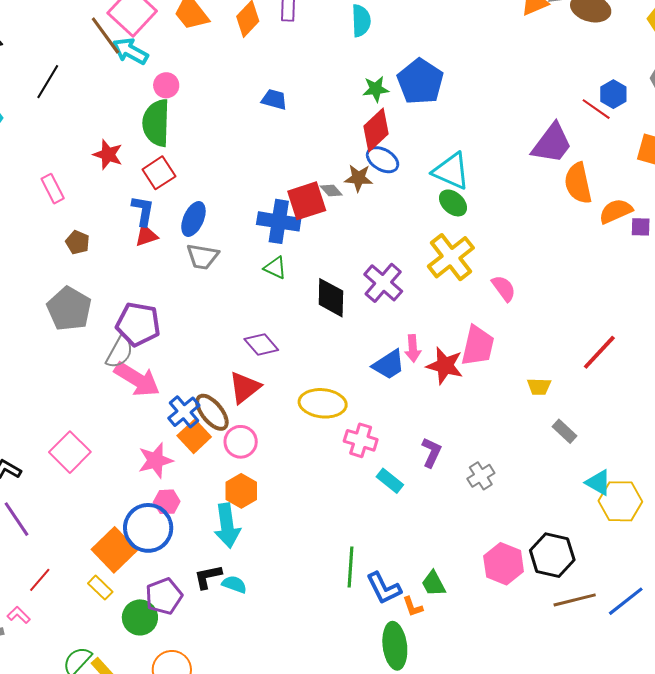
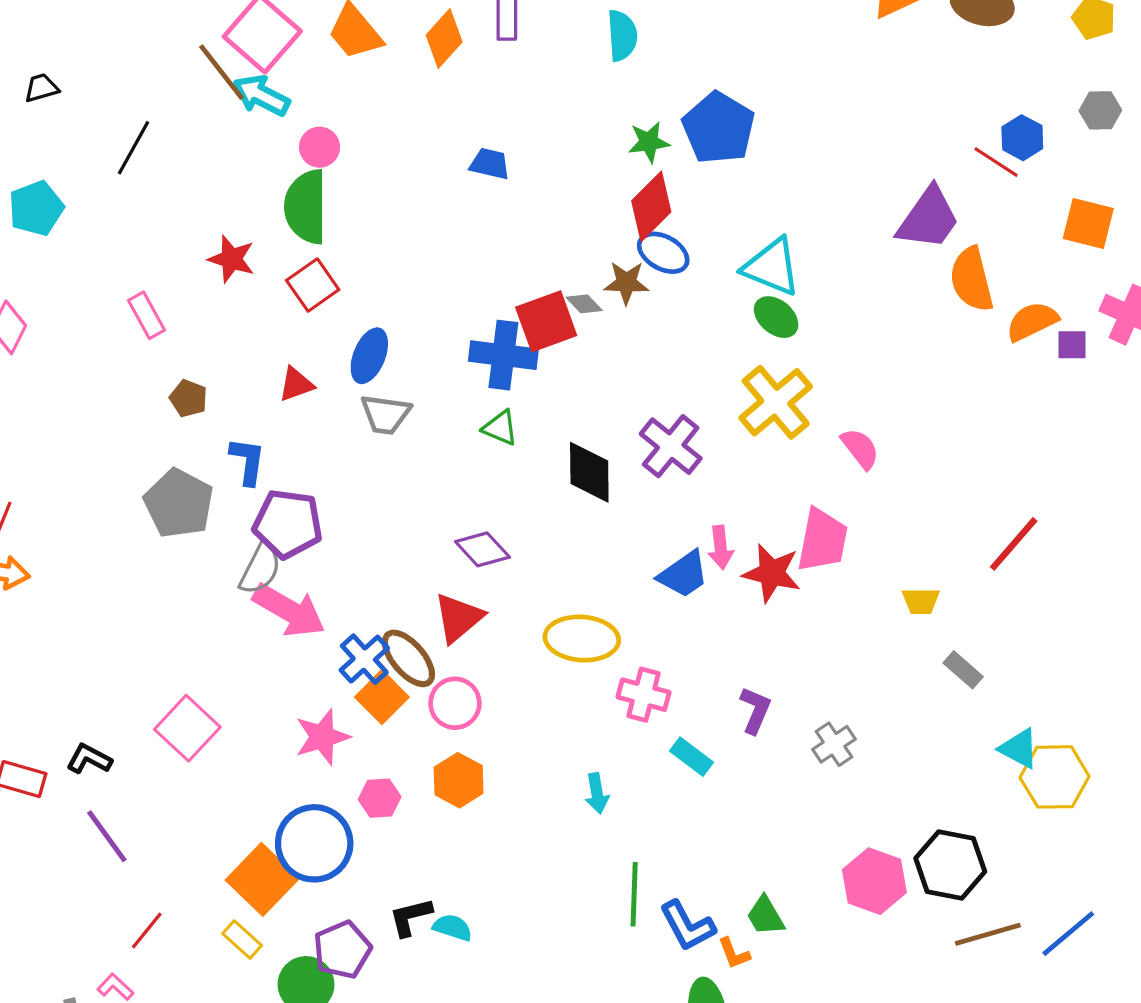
blue L-shape: (143, 211) -> (248, 461), moved
pink hexagon: (167, 502) -> (380, 798), moved
cyan arrow: (227, 526) -> (597, 793), moved, size x0.6

